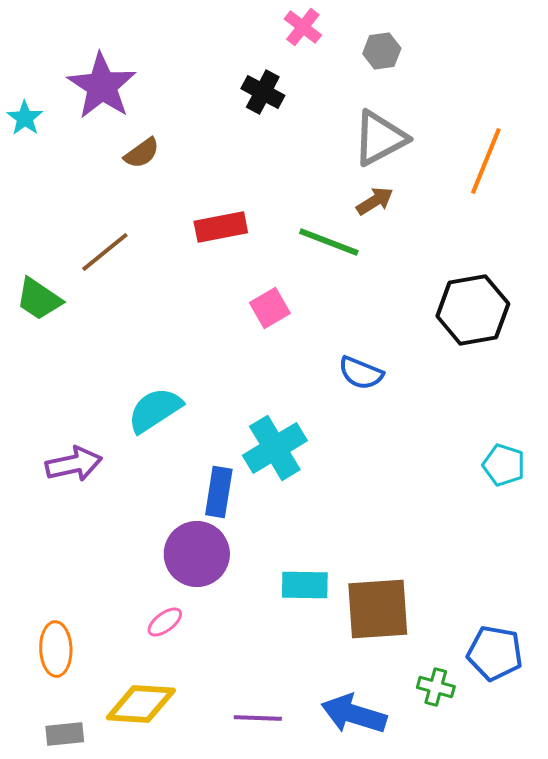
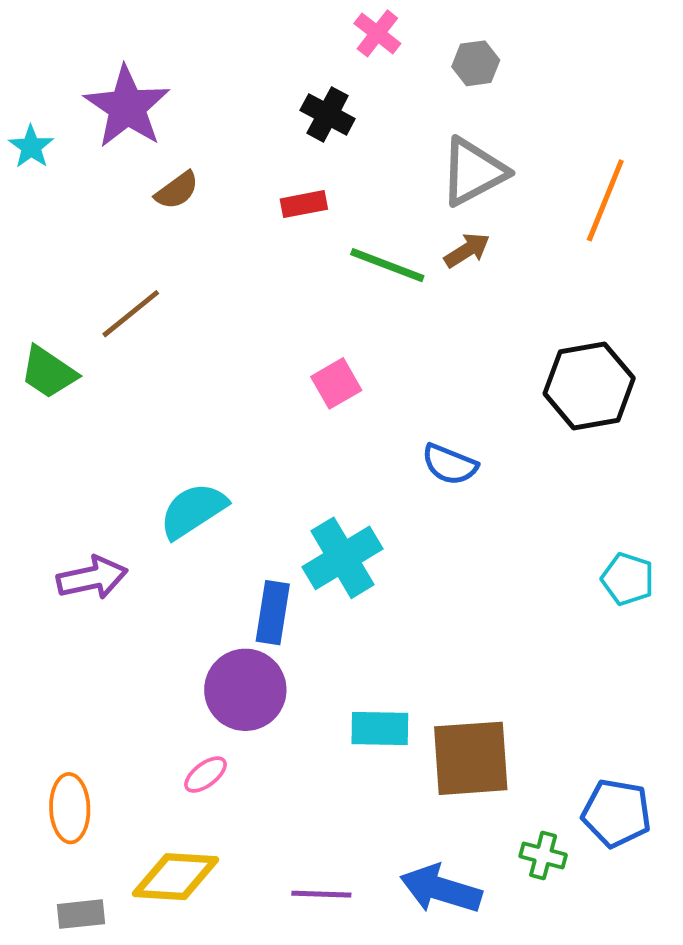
red rectangle: (221, 227) -> (304, 204), moved, size x0.7
green line: (329, 242) -> (387, 265), moved

